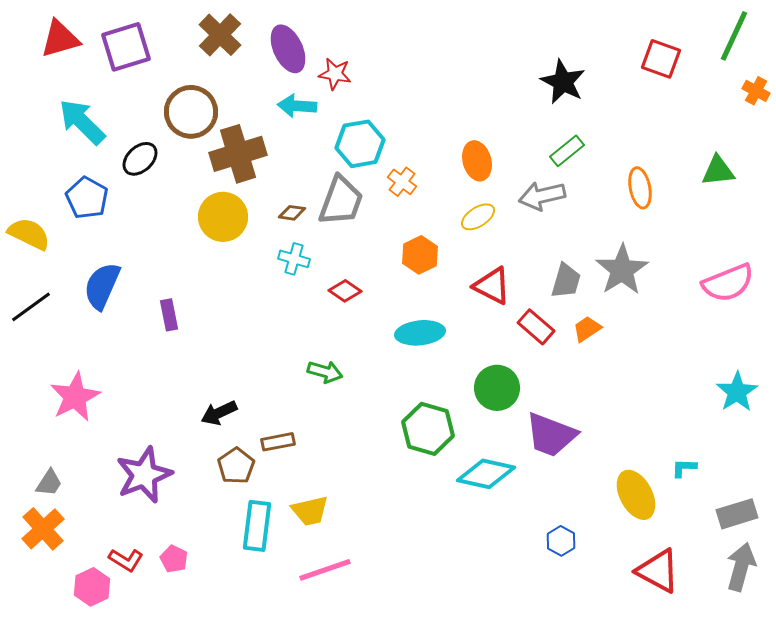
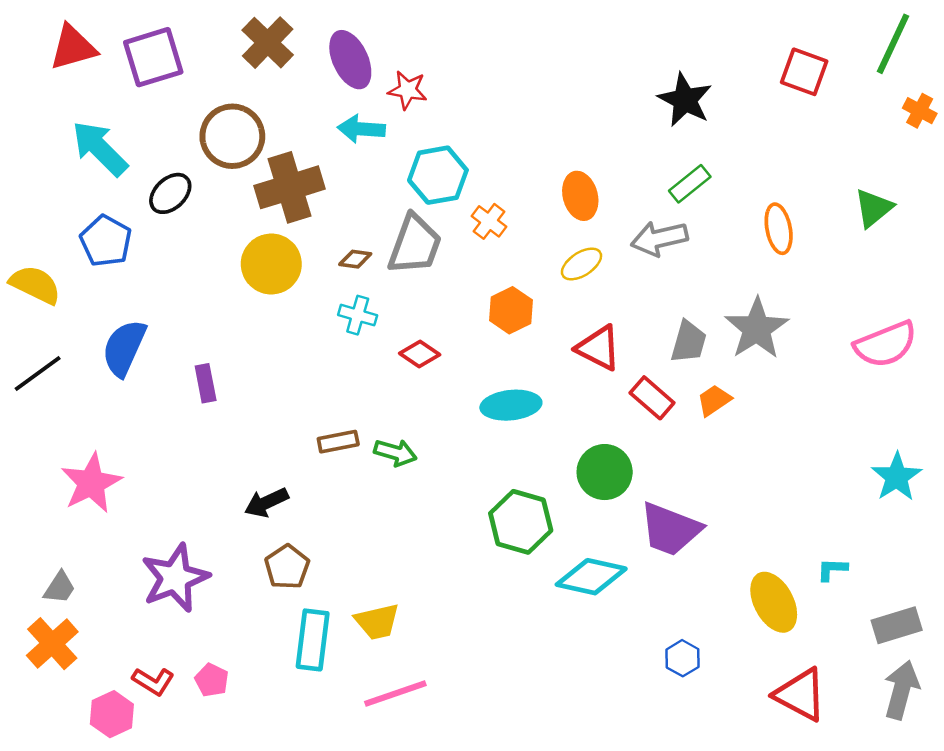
green triangle: (718, 171) -> (873, 208), turned -33
brown rectangle: (278, 442) -> (338, 442), moved

